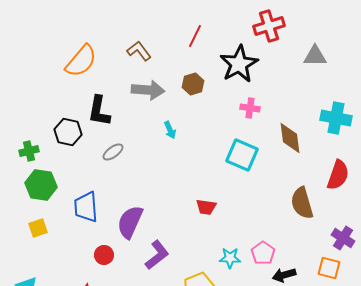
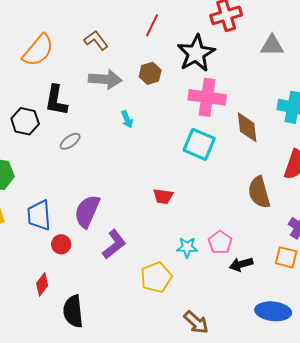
pink cross: (250, 108) -> (207, 97), size x1.8
blue trapezoid: (86, 207) -> (39, 215), moved

